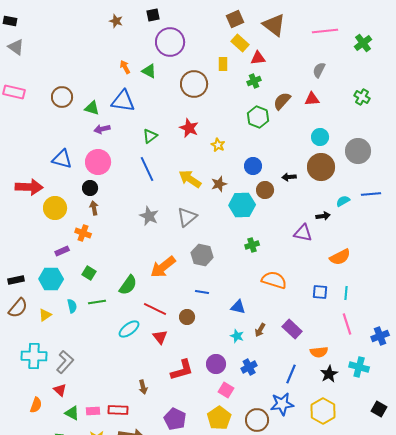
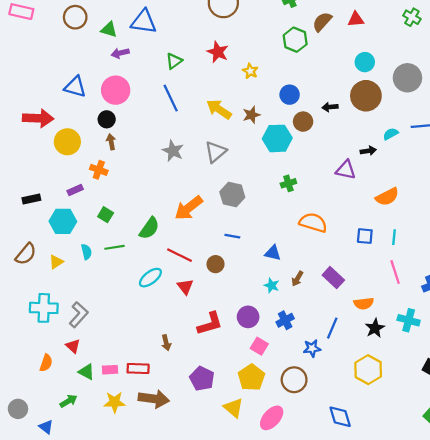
black rectangle: (16, 280) -> (31, 199), moved
blue star: (282, 404) -> (312, 348), moved, size x0.7

